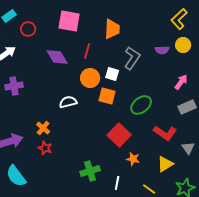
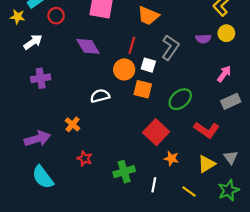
orange trapezoid: (112, 29) -> (148, 16), turned 110
red line: (87, 51) -> (132, 45), moved
red star: (45, 148) -> (85, 158), moved
gray triangle: (188, 148) -> (231, 157), moved

